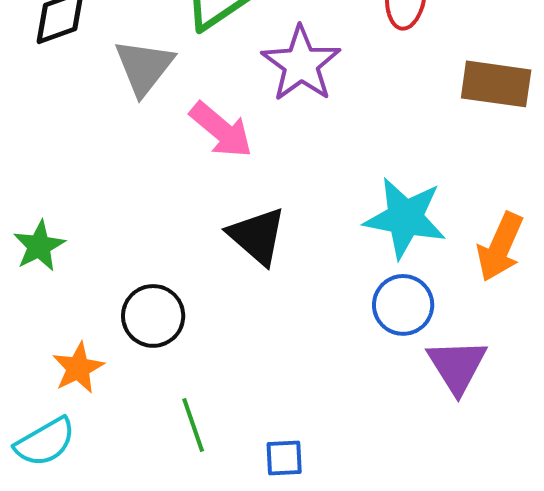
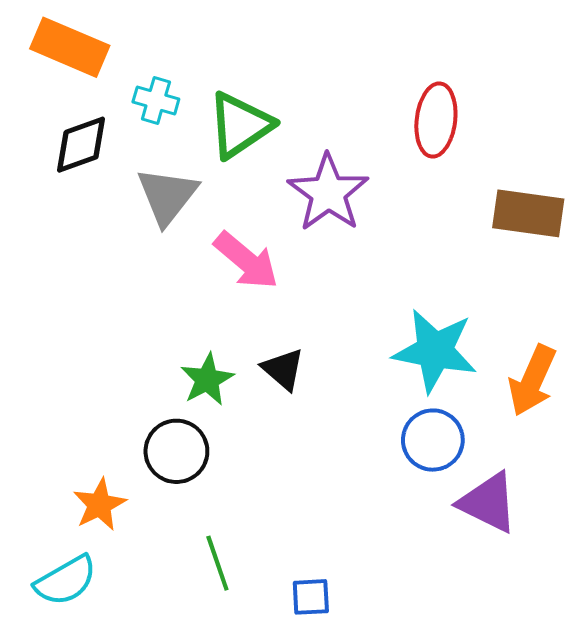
black triangle: (257, 236) -> (283, 369), size x0.7
green star: (39, 246) -> (207, 380), moved
purple triangle: (457, 366) -> (488, 503), turned -32

